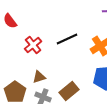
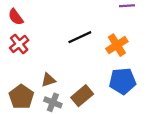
red cross: (33, 45) -> (19, 44), moved

